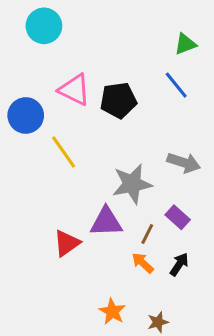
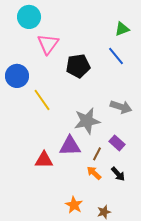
pink triangle: (74, 90) -> (48, 44), moved, turned 40
red triangle: (67, 243) -> (44, 160), turned 36
black arrow: (179, 264) -> (118, 174), turned 105

